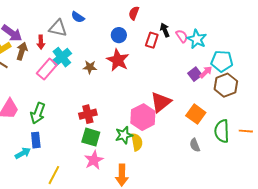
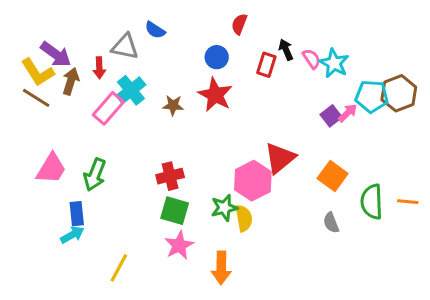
brown hexagon: (226, 85) -> (399, 93), moved
blue rectangle: (36, 140) -> (77, 214), moved

